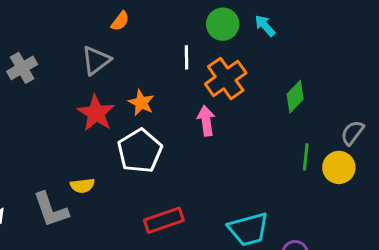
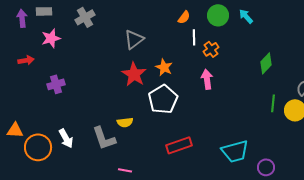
orange semicircle: (120, 21) -> (184, 17), moved
gray cross: (22, 68) -> (85, 17), moved
orange cross: (226, 78) -> (211, 49), moved, size x0.6

